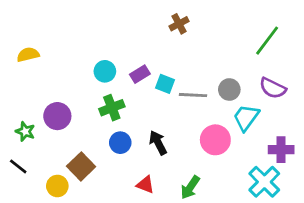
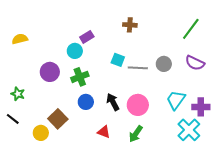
brown cross: (179, 24) -> (130, 25), moved, turned 32
purple rectangle: (140, 74) -> (87, 37), moved
purple circle: (57, 116) -> (50, 72), moved
cyan trapezoid: (246, 117) -> (176, 100), moved
pink circle: (215, 140) -> (138, 105), moved

